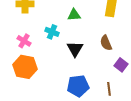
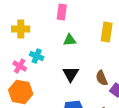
cyan cross: (52, 32) -> (37, 56), moved
brown semicircle: (106, 43) -> (102, 78), moved

